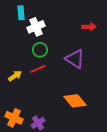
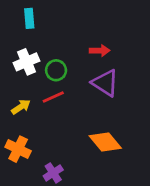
white cross: (36, 27) -> (26, 62), moved
red arrow: (89, 27) -> (100, 51), moved
orange cross: (14, 118) -> (18, 149), moved

